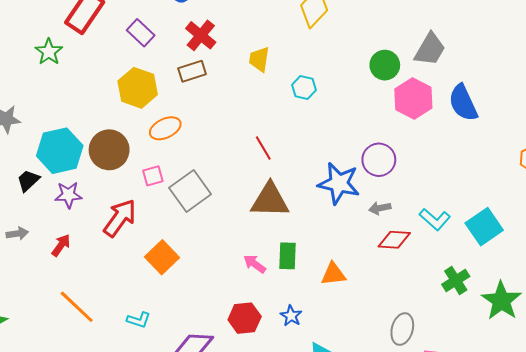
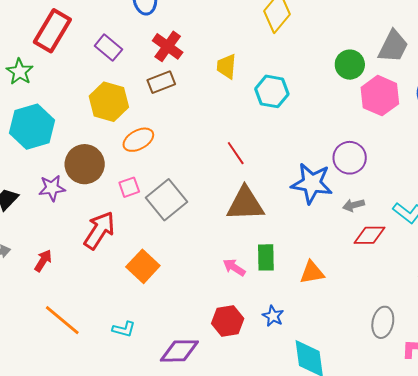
cyan hexagon: (304, 88) -> (272, 91), size x1.4
cyan hexagon: (60, 151) -> (32, 127), moved
purple star: (68, 195) -> (52, 188), moved

